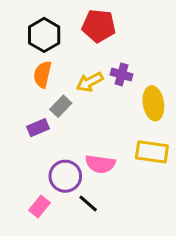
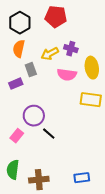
gray rectangle: (61, 106) -> (31, 70), turned -64
pink semicircle: (100, 164) -> (67, 75), moved

